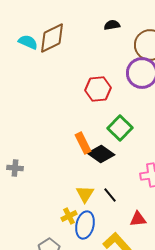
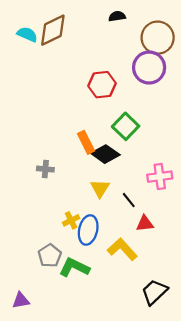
gray cross: (15, 168) -> (45, 169), moved
yellow triangle: (85, 194) -> (100, 188), moved
black line: (110, 195) -> (129, 200), moved

